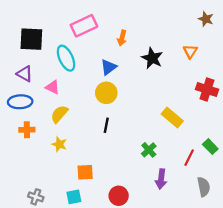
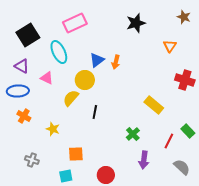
orange arrow: (122, 38) -> (116, 62), moved
black square: (31, 39) -> (28, 35), turned -35
black star: (152, 58) -> (136, 23), moved, turned 30
yellow circle: (106, 93) -> (85, 80), moved
yellow semicircle: (59, 114) -> (71, 98), moved
orange cross: (27, 130) -> (24, 116), turned 32
gray semicircle: (204, 187) -> (182, 167), turned -36
gray cross: (36, 197) -> (32, 160), moved

